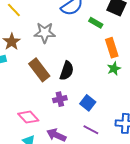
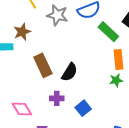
green rectangle: (96, 23) -> (108, 32), size x1.5
gray star: (45, 33) -> (57, 15), moved

